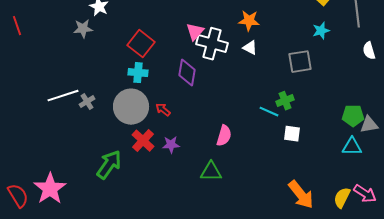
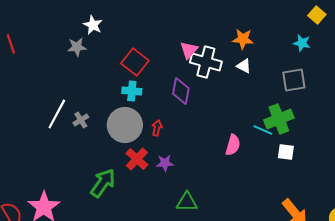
cyan star: (321, 31) -> (302, 43), moved, turned 30
white line: (63, 96) -> (57, 114), turned -44
green cross: (285, 101) -> (279, 119), size x1.6
red arrow: (163, 110) -> (157, 128), turned 63
pink semicircle: (224, 136) -> (233, 145), moved
green triangle: (211, 172) -> (187, 202), moved

